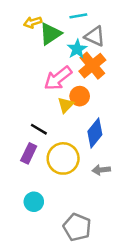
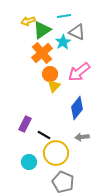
orange cross: (92, 66) -> (42, 53), moved
pink arrow: (58, 78) -> (79, 72), moved
orange circle: (80, 96) -> (50, 74), moved
black line: (39, 129) -> (44, 135), moved
yellow circle: (63, 158) -> (56, 153), moved

